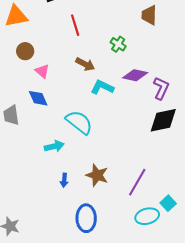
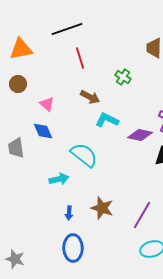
brown circle: (25, 51) -> (18, 84), moved
purple diamond: (135, 75) -> (140, 135), moved
blue ellipse: (86, 218) -> (73, 248), moved

